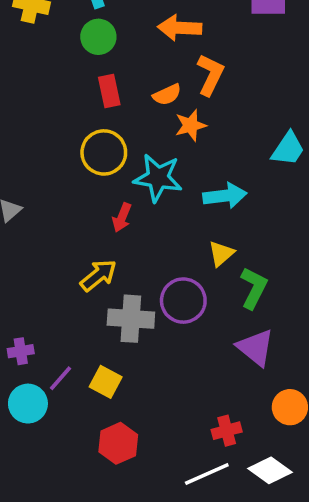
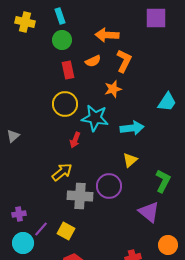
orange semicircle: (167, 95) -> (93, 61), moved
green L-shape: (254, 288) -> (163, 181), moved

